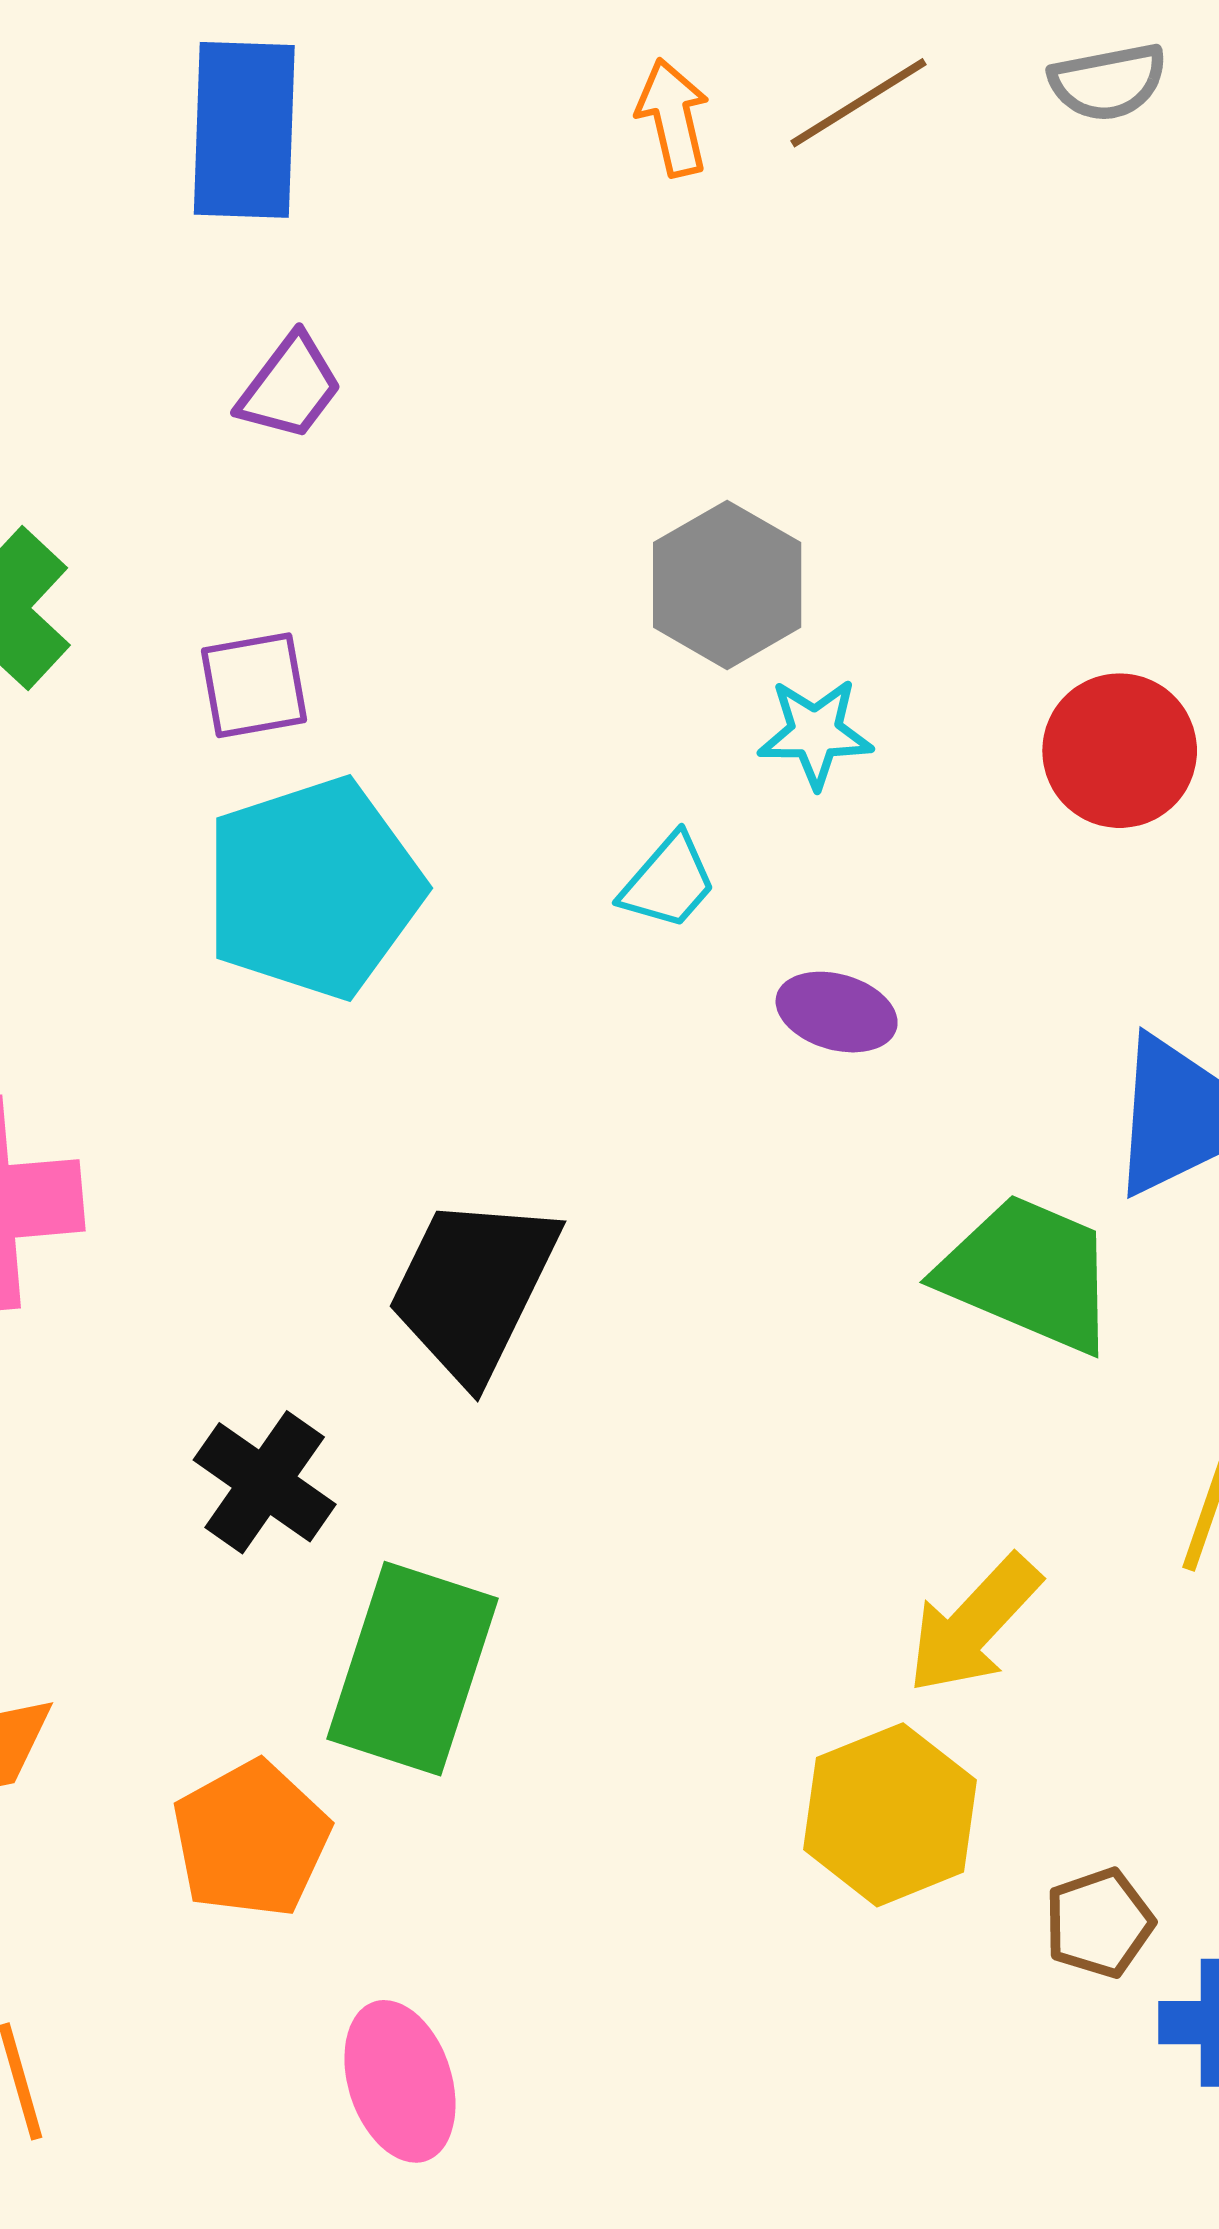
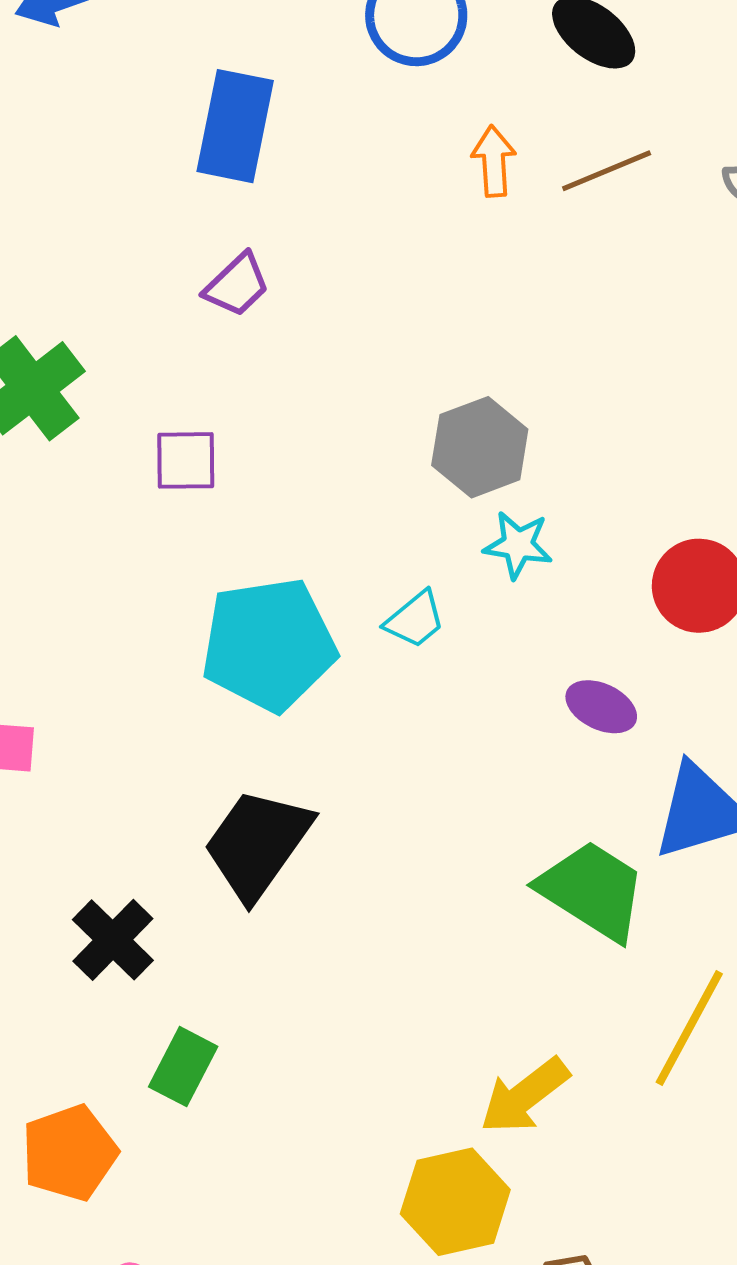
cyan pentagon: (313, 888) -> (269, 645), moved
purple ellipse: (837, 1012) -> (601, 707), moved
green rectangle: (412, 1669) -> (183, 1067), size x0.6

